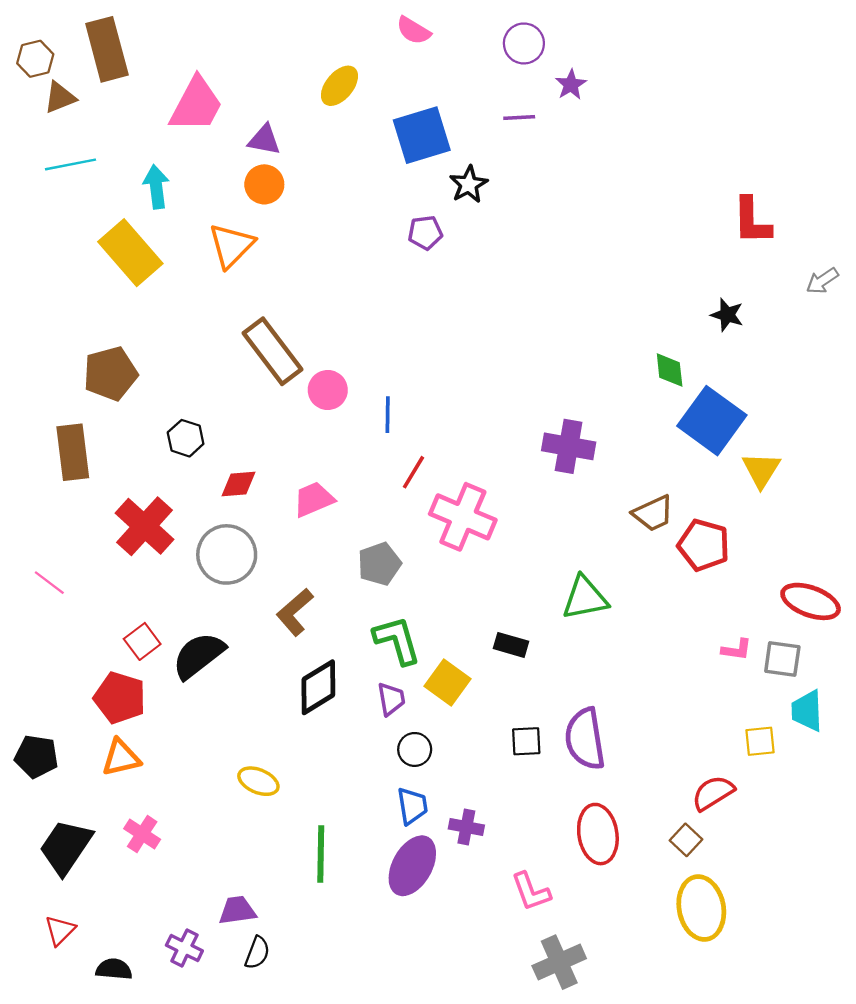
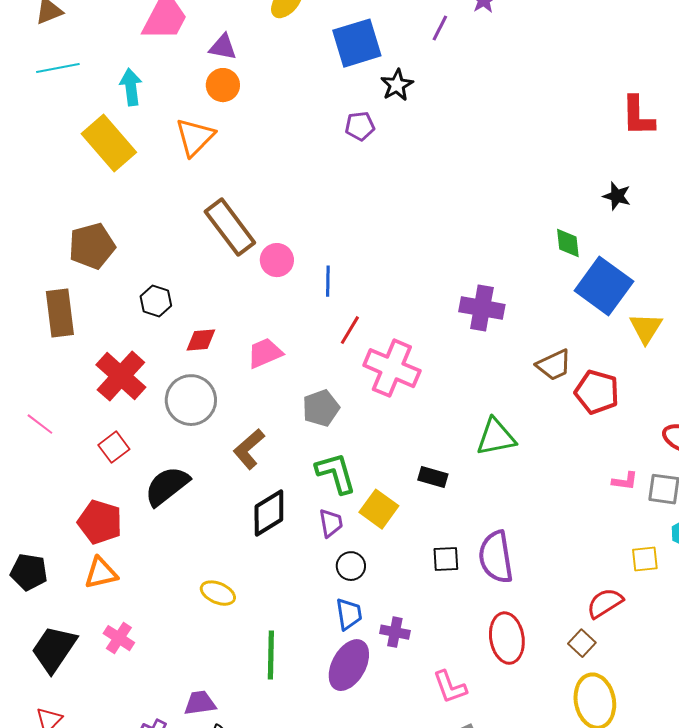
purple line: (519, 117) -> (440, 28), turned -60
red square: (142, 641) -> (114, 447), moved

